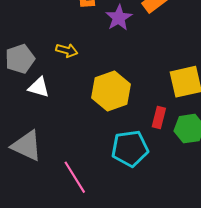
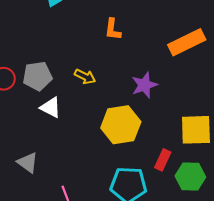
purple star: (119, 18) -> (144, 85), moved
gray triangle: (27, 146) -> (28, 163), size x0.7

